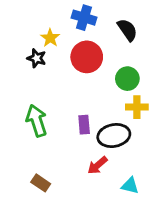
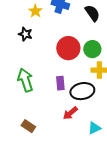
yellow star: (50, 38) -> (35, 11), moved
red circle: (87, 57) -> (68, 48), moved
cyan triangle: (130, 186) -> (94, 128), turned -40

